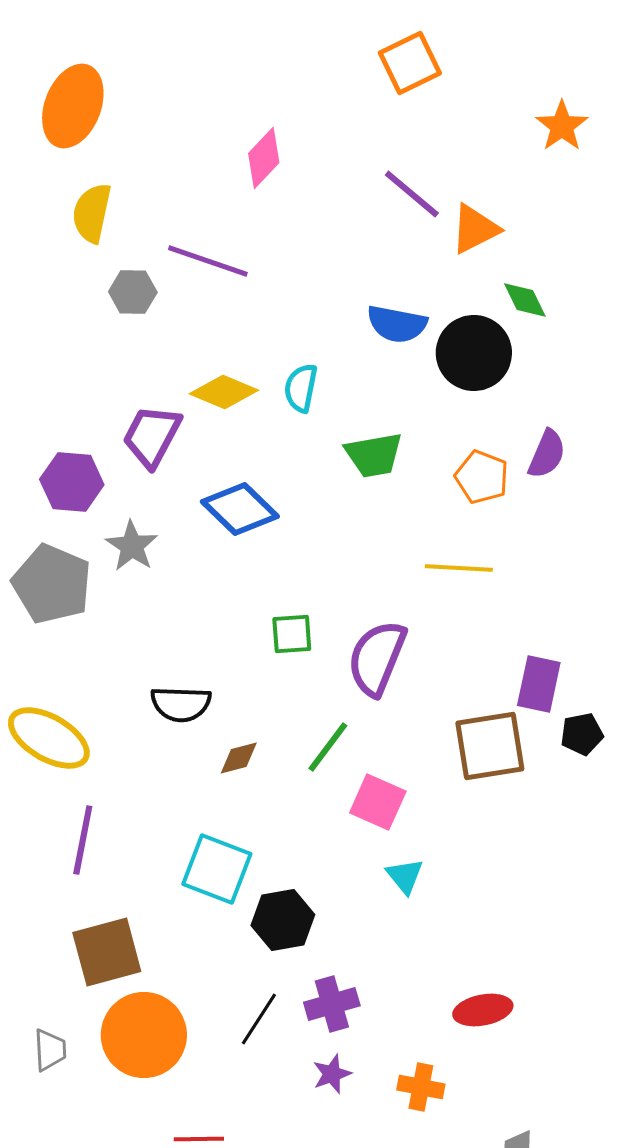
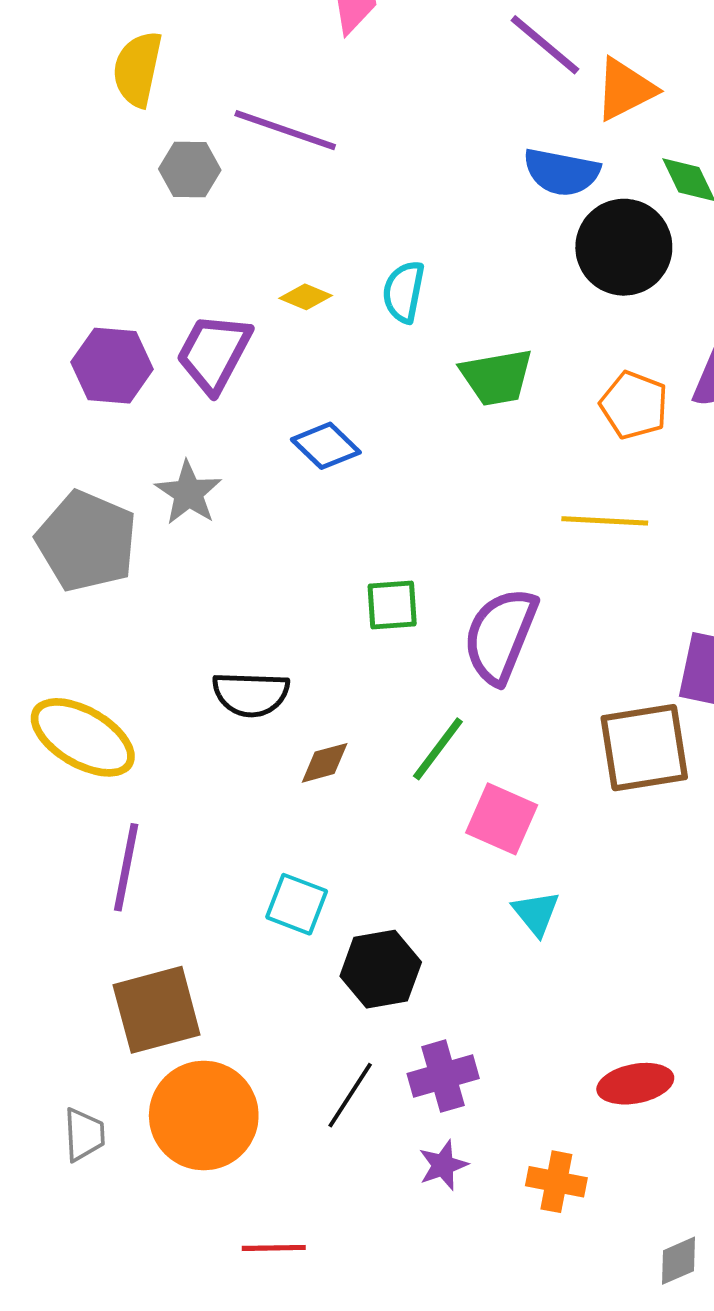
blue semicircle: (397, 324) -> (561, 172), moved
yellow diamond: (224, 392) -> (306, 297), size x0.6
purple hexagon: (72, 482) -> (112, 366), moved
blue diamond: (240, 509) -> (326, 446), size x0.7
cyan square: (217, 869) -> (297, 904), size x0.7

